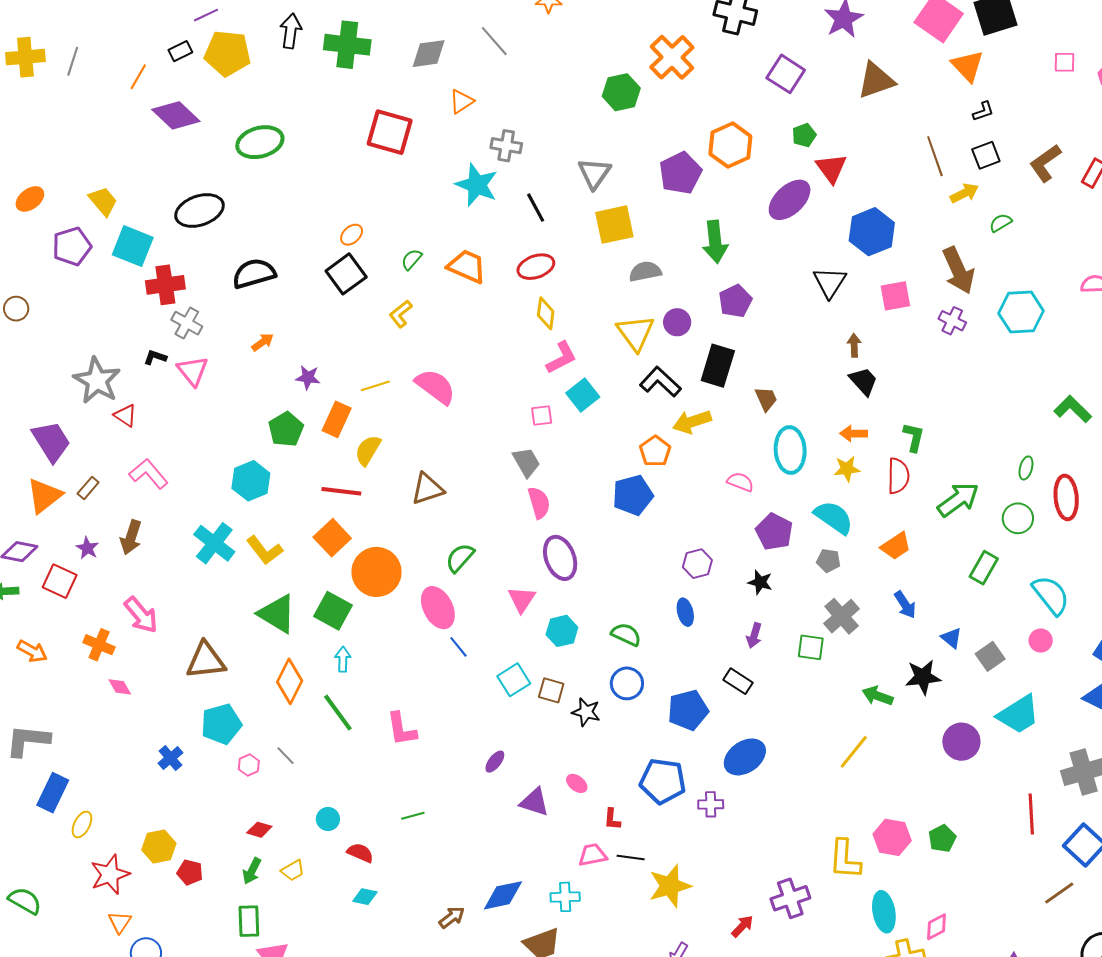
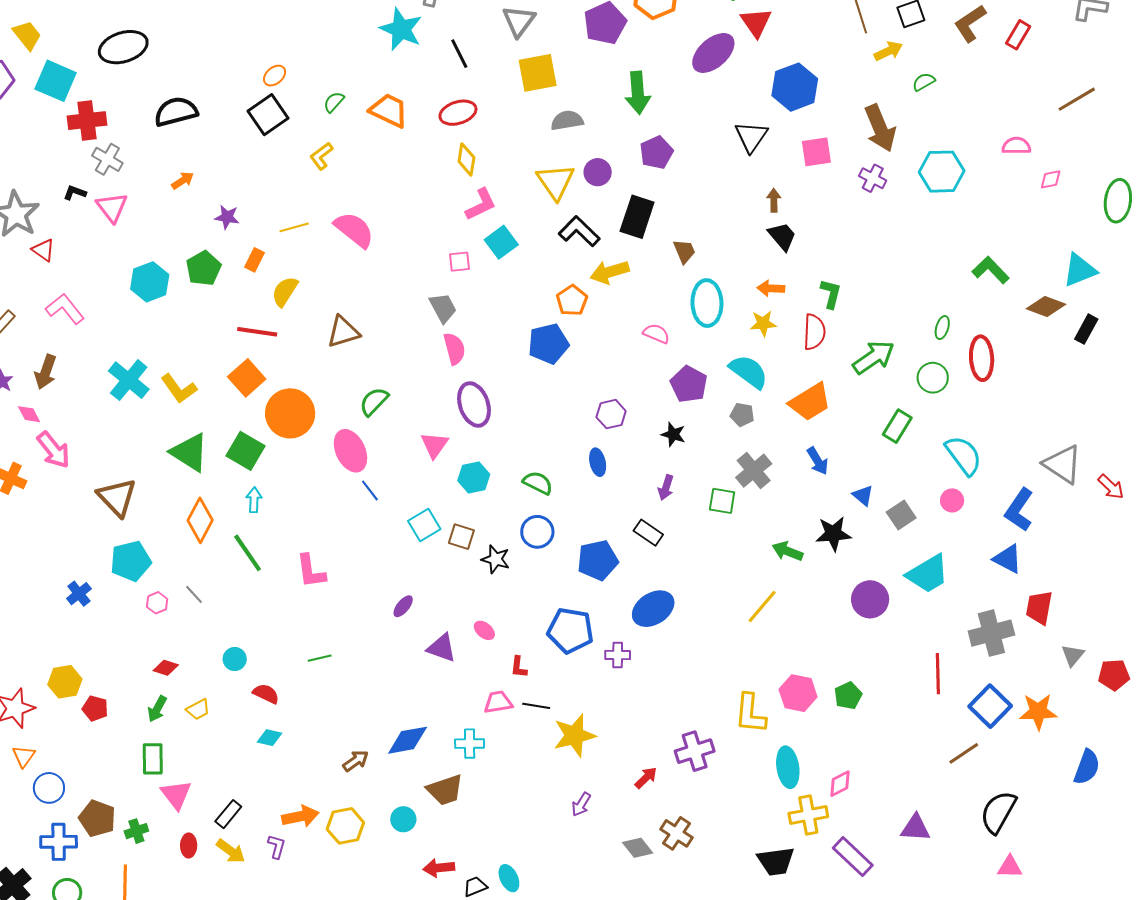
orange rectangle: (337, 419) -> (254, 260), size x0.7
cyan hexagon: (251, 481) -> (150, 282), moved
orange trapezoid: (896, 546) -> (810, 402), size x1.4
brown triangle: (206, 661) -> (117, 497), turned 51
pink diamond: (120, 687) -> (29, 414), moved

